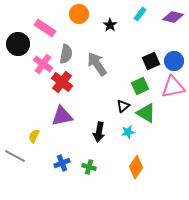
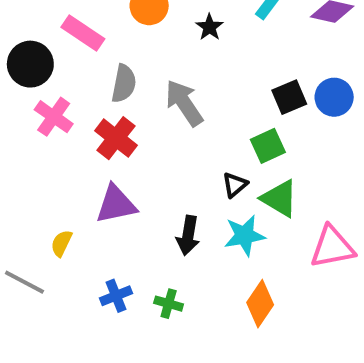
pink cross: (43, 64) -> (54, 117), moved
pink triangle: (173, 87) -> (332, 247), moved
cyan star: (128, 132) -> (244, 235), size x1.5

